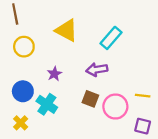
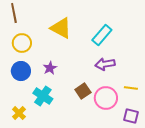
purple arrow: (97, 70) -> (105, 64), moved
blue circle: (23, 91) -> (21, 71), moved
brown square: (90, 99) -> (83, 91), turned 35

